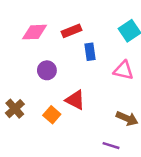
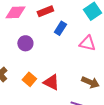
blue rectangle: (90, 52) -> (60, 28), turned 40
red triangle: (75, 100) -> (51, 82), moved

